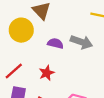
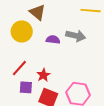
red star: (47, 73) -> (43, 75), moved

